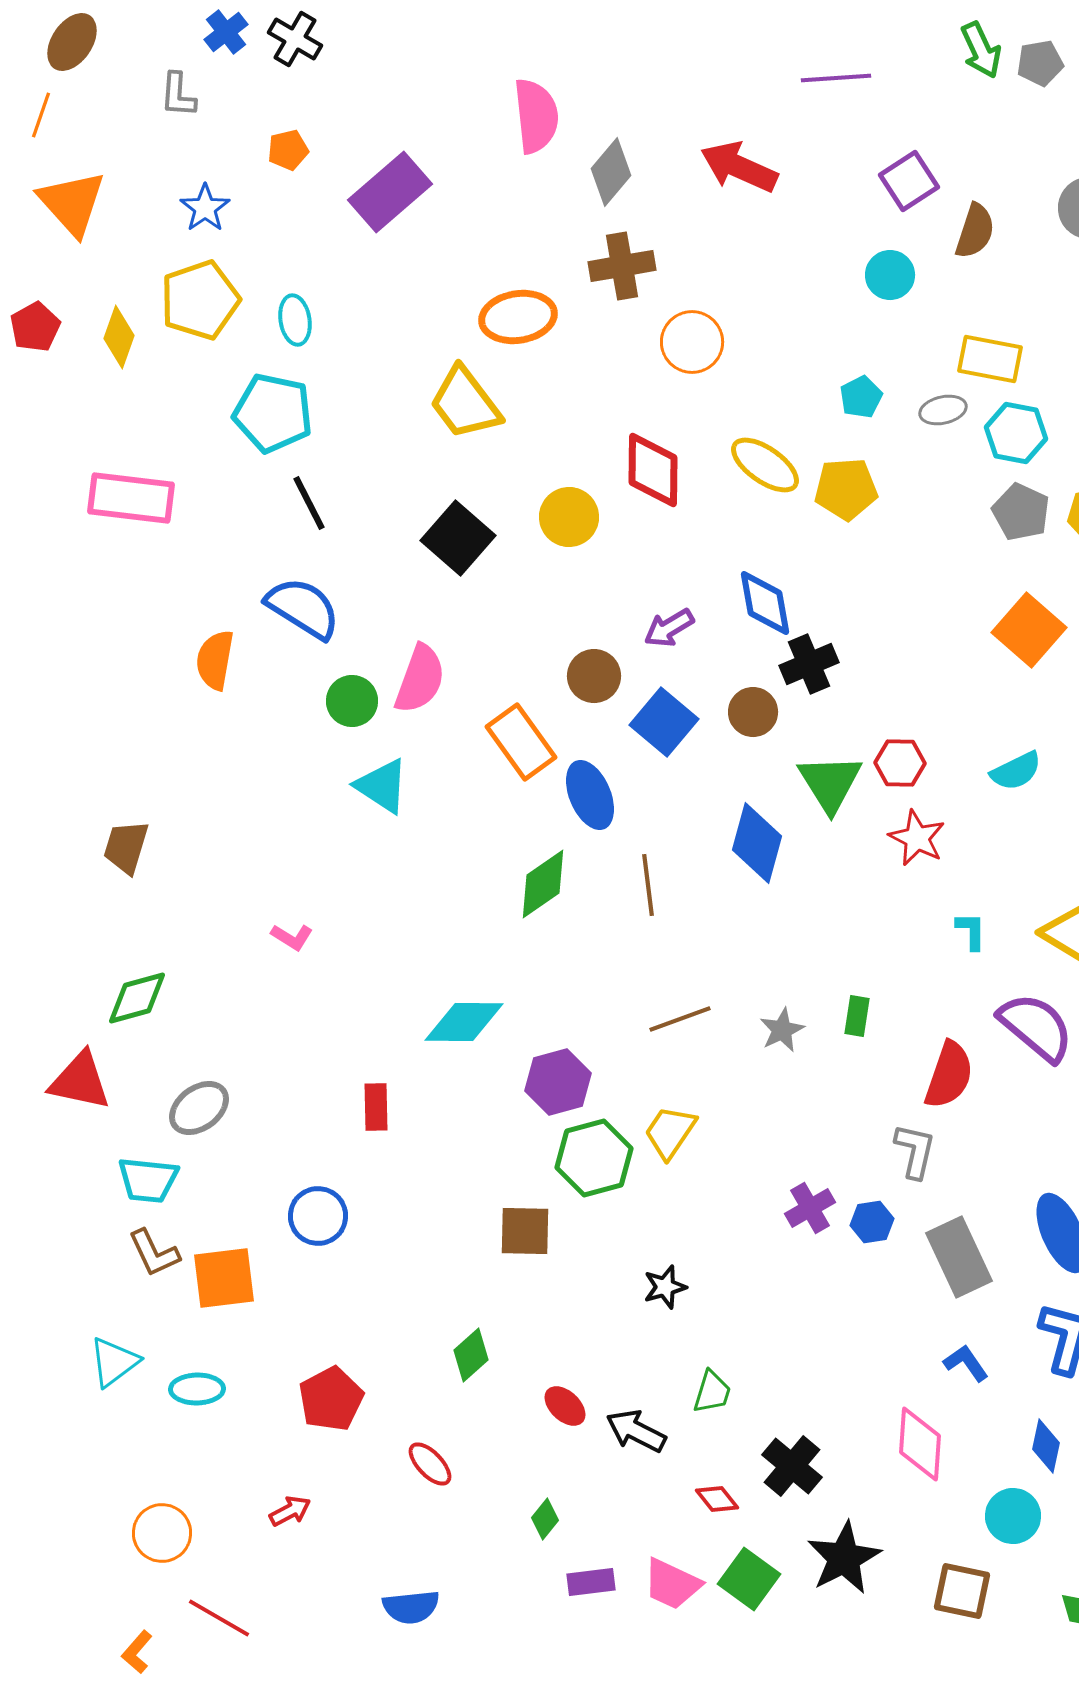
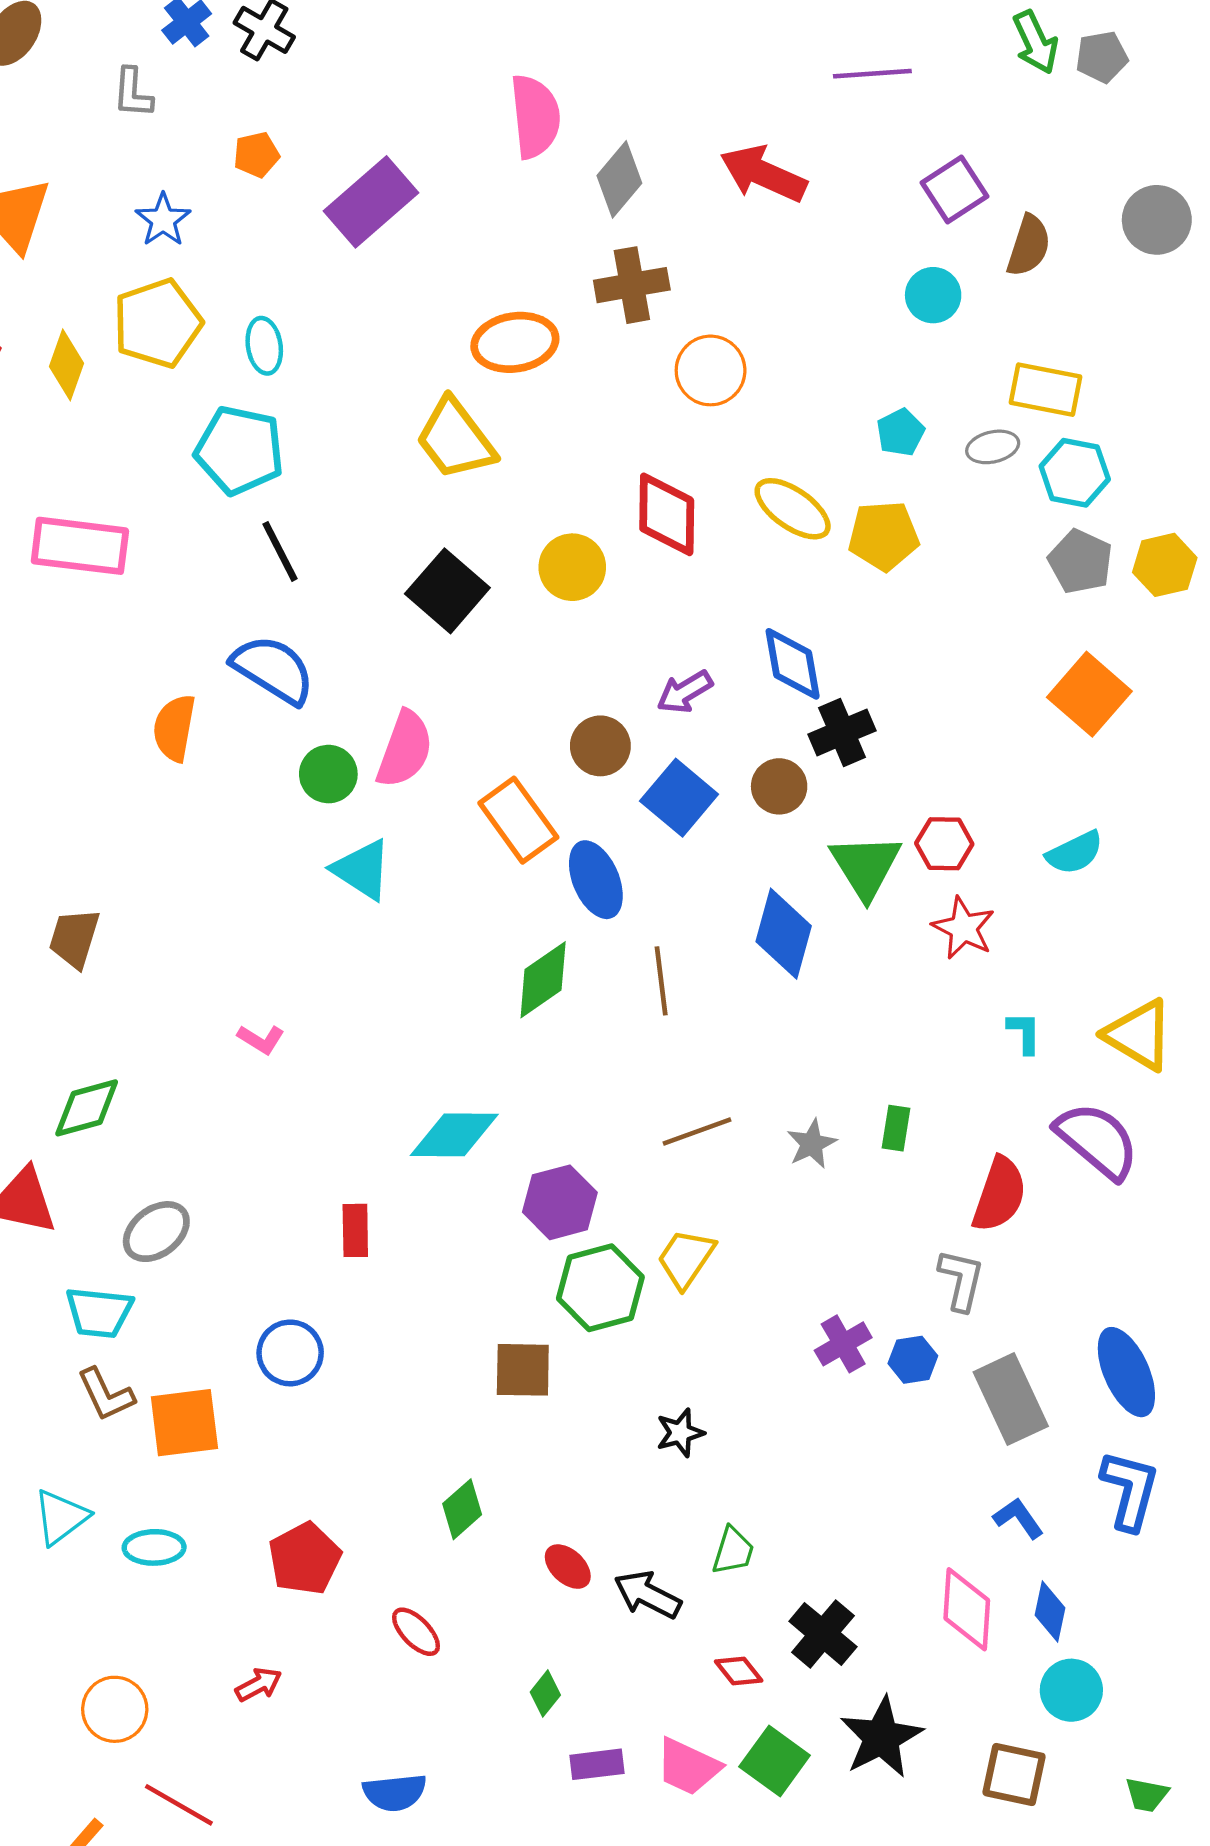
blue diamond: (1046, 1446) -> (1050, 1611), moved

